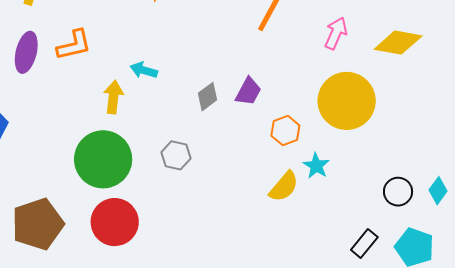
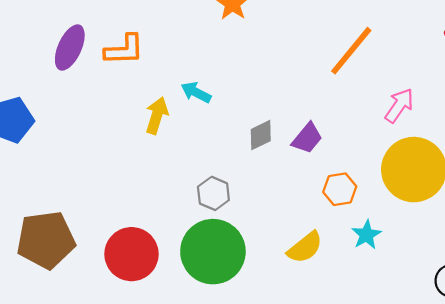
pink arrow: (336, 33) -> (399, 105), moved
green circle: (103, 159) -> (213, 252), moved
yellow semicircle: (284, 187) -> (305, 247), moved

